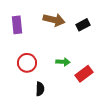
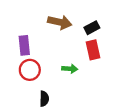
purple rectangle: (17, 25) -> (24, 45), moved
red rectangle: (84, 74) -> (93, 50), moved, turned -66

